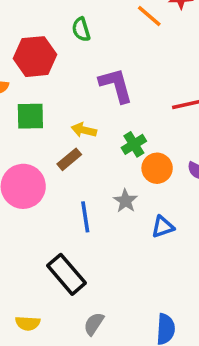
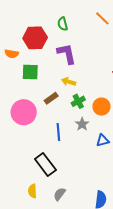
purple L-shape: (116, 85) -> (67, 54), moved
yellow arrow: (84, 130) -> (69, 82), moved
green cross: (134, 144) -> (78, 101), moved
yellow semicircle: (28, 323) -> (32, 191), moved, turned 80

